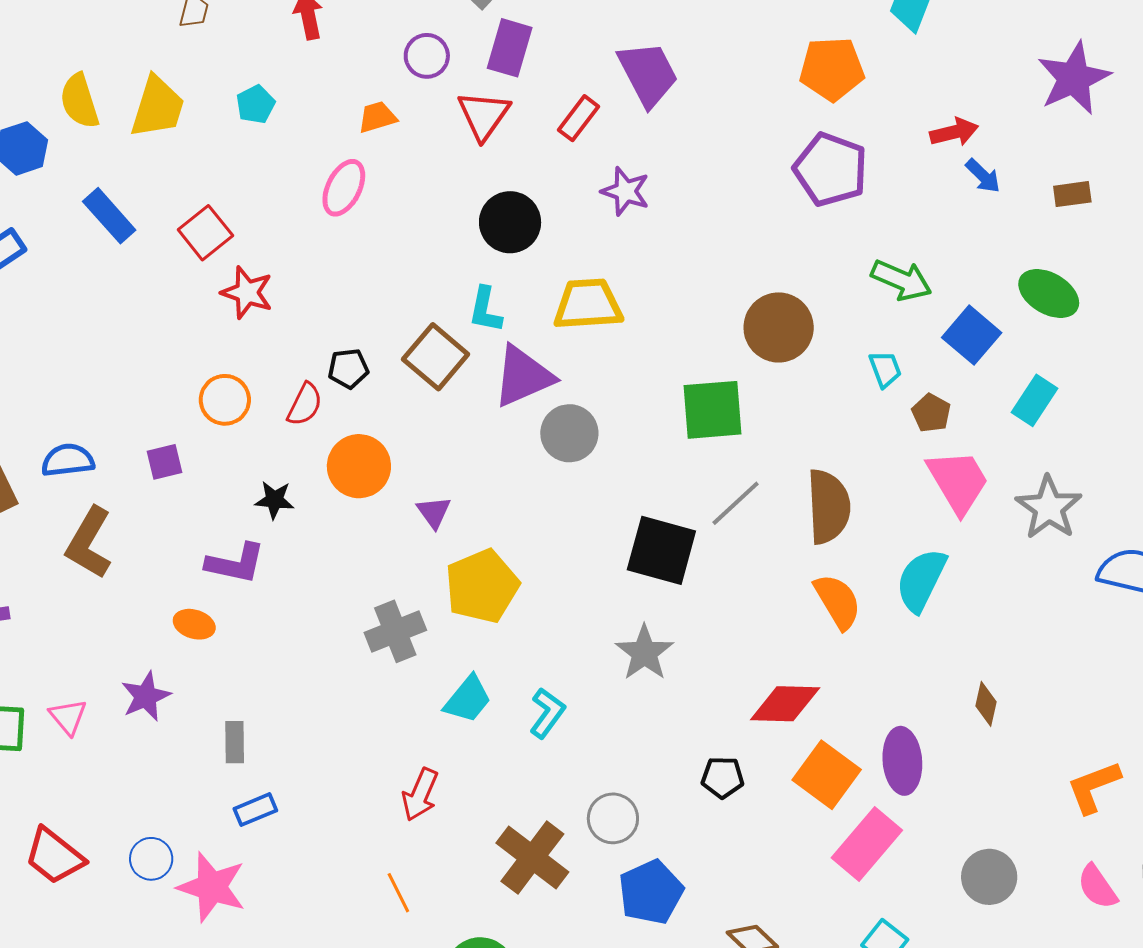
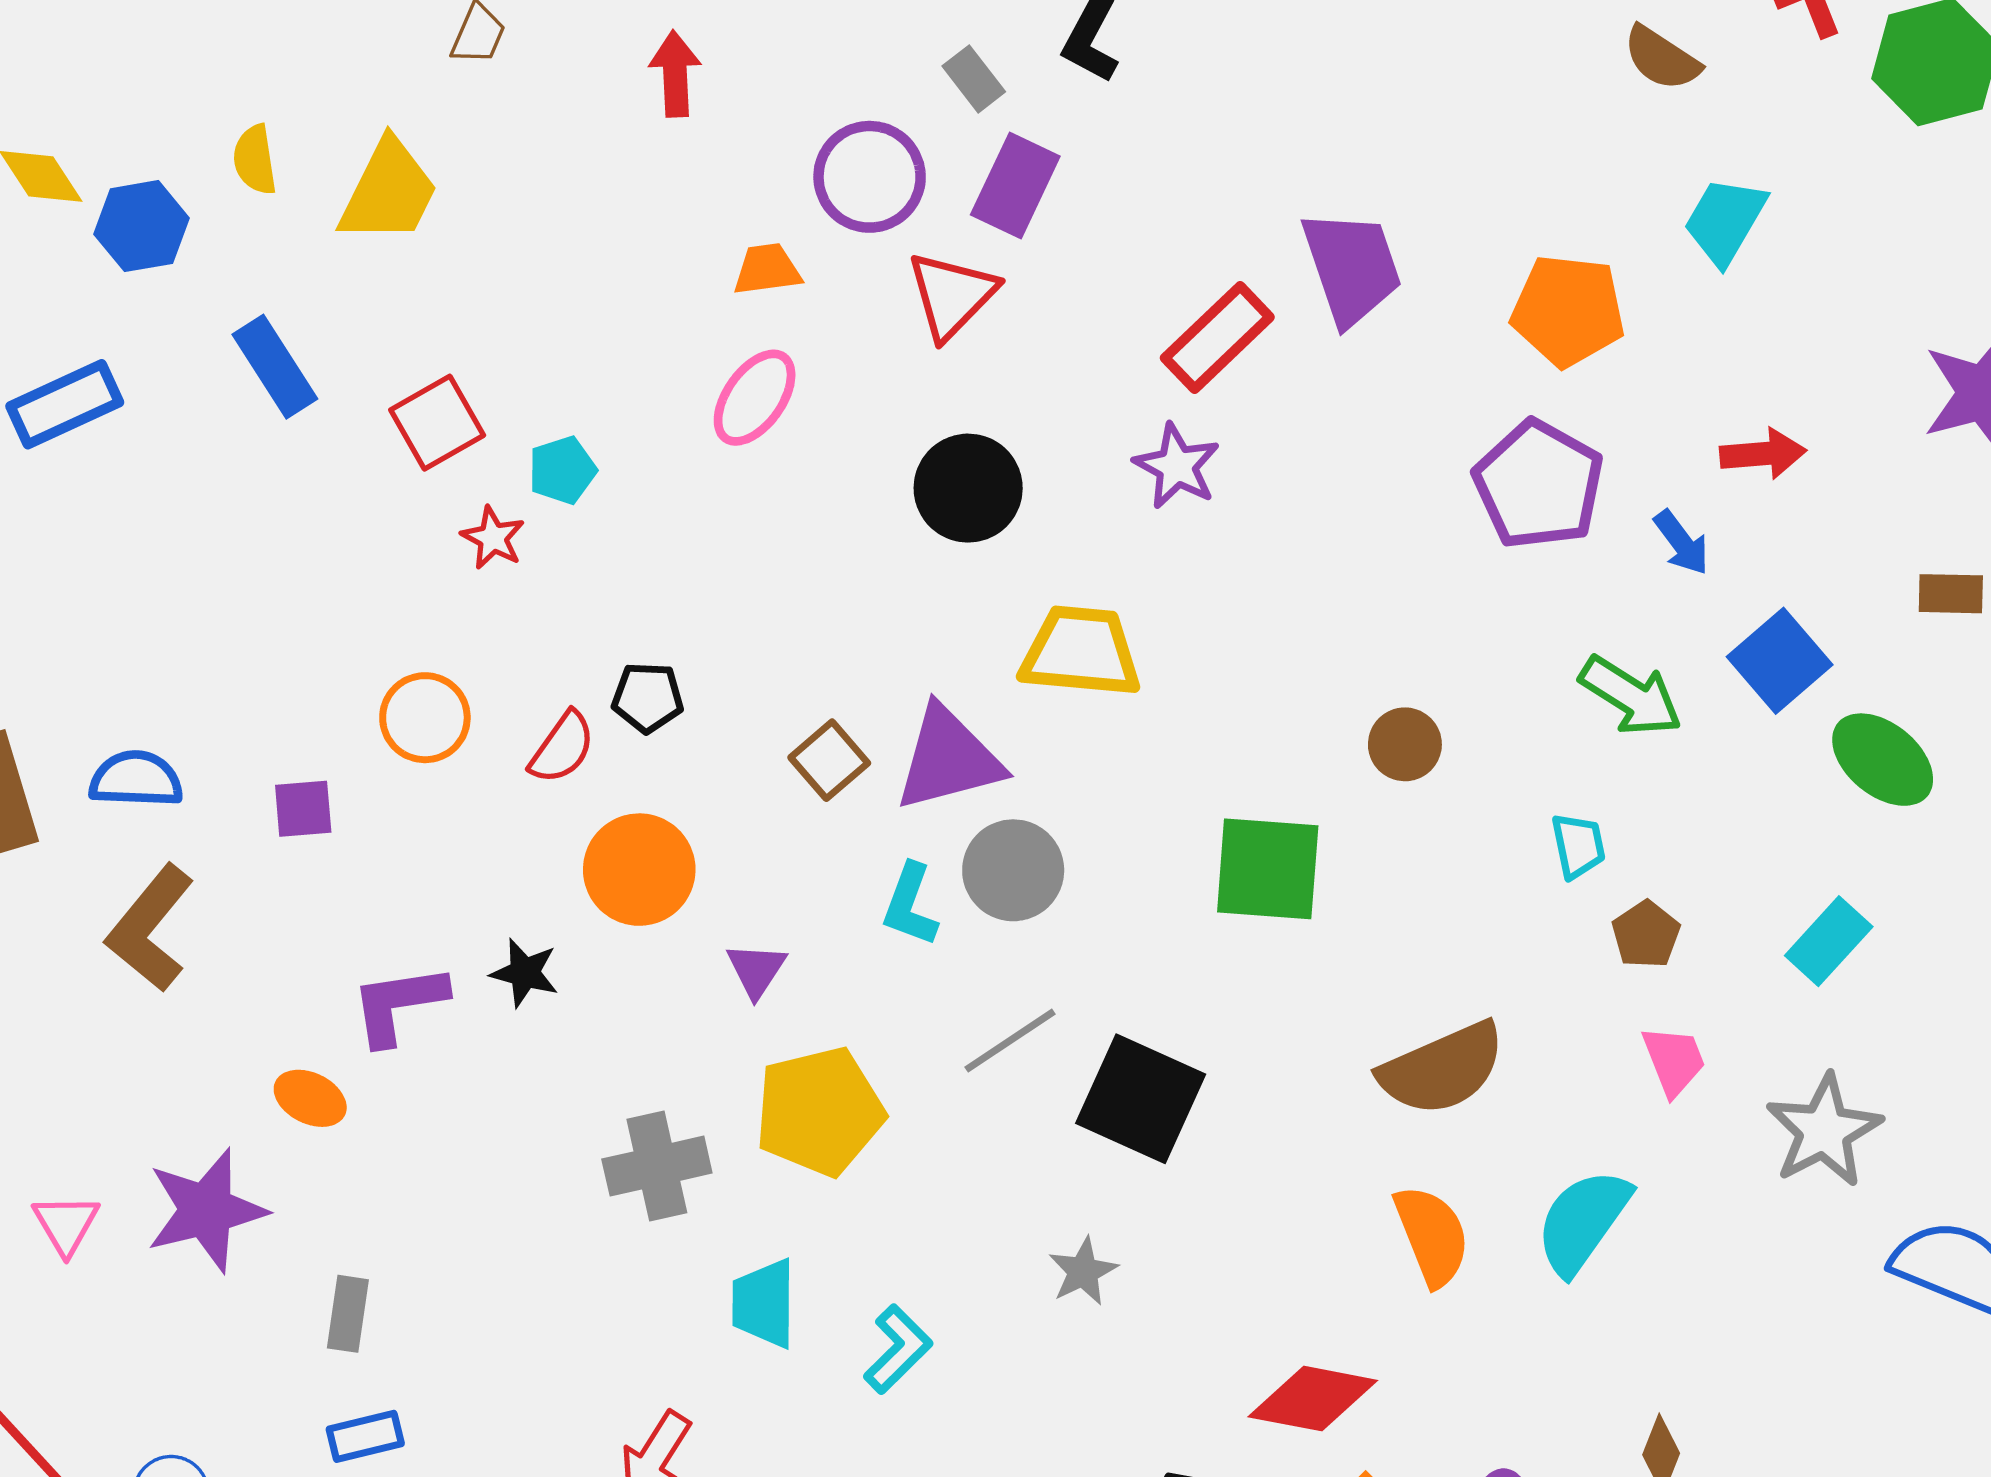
purple circle: (427, 56) -> (870, 177), size x1.4
purple trapezoid: (648, 74) -> (1352, 267), moved
yellow semicircle: (79, 101) -> (255, 160), size x0.7
cyan pentagon: (256, 104) -> (562, 470), moved
red rectangle: (578, 118) -> (1217, 338), moved, size x1.4
blue arrow: (983, 176) -> (1682, 543), moved
pink ellipse: (344, 188) -> (755, 398), moved
red star: (247, 293) -> (493, 538), size x0.7
cyan L-shape: (485, 310) -> (910, 905), moved
brown circle: (779, 327) -> (1405, 744), size x0.6
blue square: (972, 335) -> (1780, 661), moved
brown square: (436, 357) -> (829, 760), moved, size x0.7
pink trapezoid: (958, 481) -> (1674, 1061), size x0.6
black star: (274, 500) -> (525, 973), moved
gray line: (736, 503) -> (1010, 1041), moved
brown semicircle: (828, 507) -> (1442, 1069), turned 60
purple L-shape: (236, 563) -> (399, 1004), turned 150
gray star: (644, 653) -> (1083, 1271), size x0.7
purple star: (146, 696) -> (206, 1210), size x1.4
cyan trapezoid: (468, 699) -> (764, 1303), turned 132

